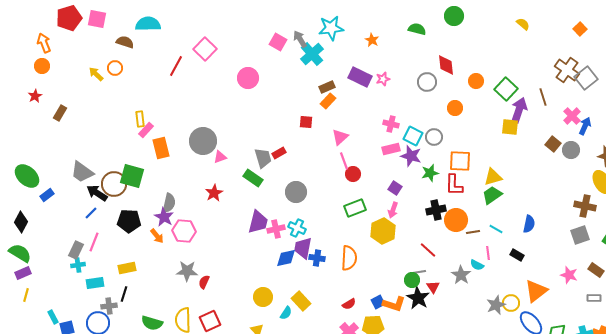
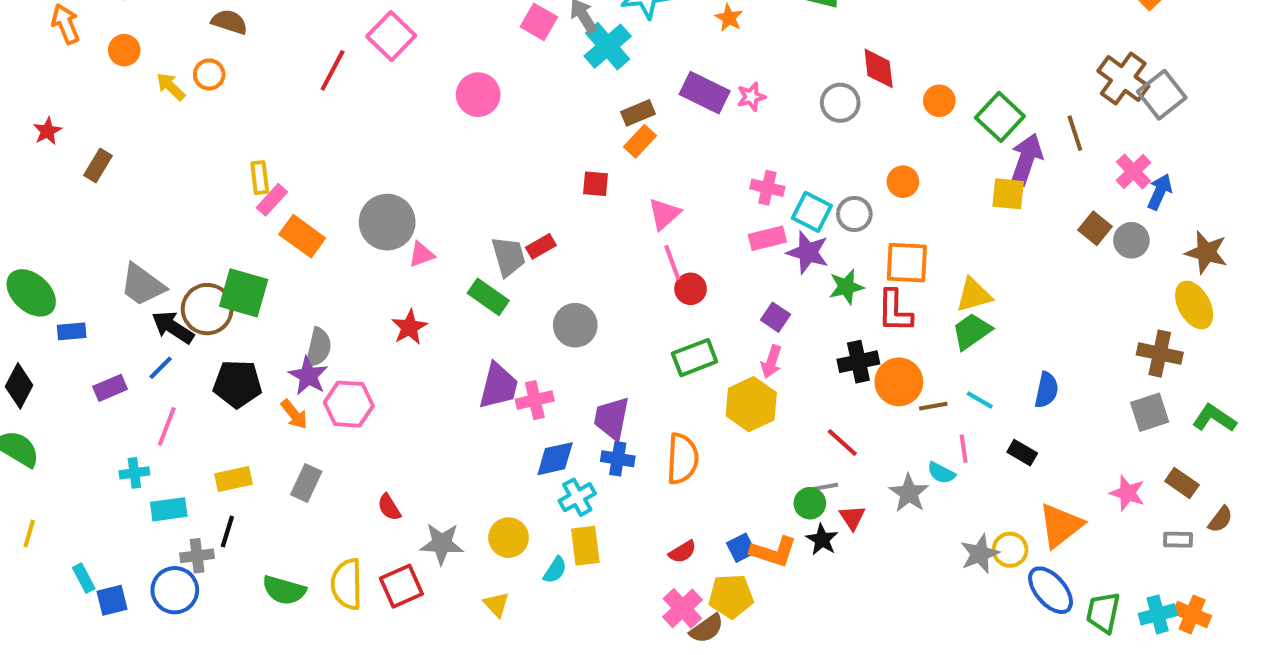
orange circle: (42, 66) -> (124, 50), moved
orange circle: (455, 108) -> (903, 182), moved
orange rectangle: (161, 148) -> (302, 236), turned -40
blue rectangle: (47, 195) -> (72, 331), turned 32
cyan cross: (297, 228) -> (577, 497), moved, turned 36
purple trapezoid: (303, 248) -> (612, 418), moved
gray rectangle: (76, 250) -> (306, 483), moved
gray star: (187, 271) -> (442, 544), moved
purple rectangle: (23, 273) -> (110, 388), moved
red semicircle: (204, 282) -> (389, 507), turned -56
black star: (418, 298) -> (822, 540), size x0.7
yellow rectangle: (301, 301) -> (585, 546), turned 36

